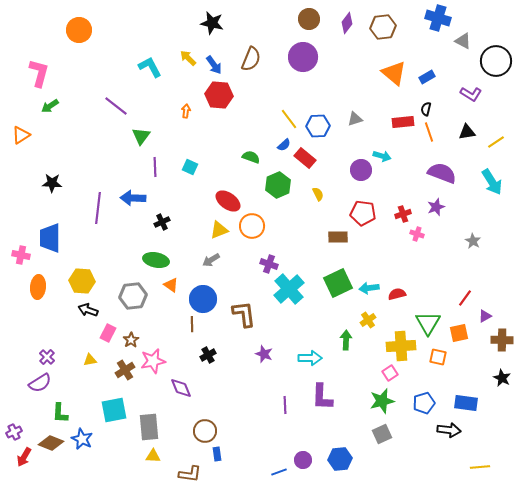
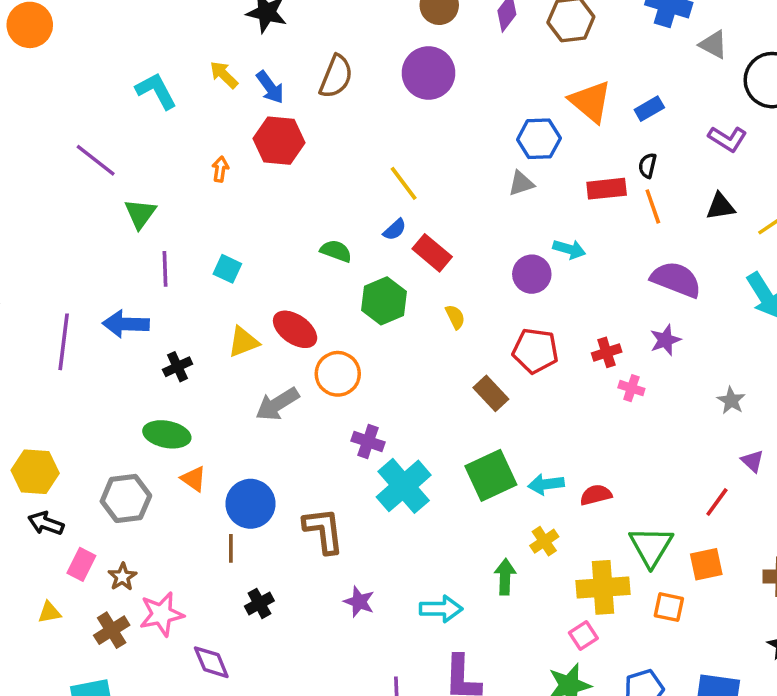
blue hexagon: (318, 126) -> (539, 139), moved
yellow triangle: (219, 230) -> (243, 342), moved
brown rectangle: (338, 237) -> (491, 393), turned 48
gray arrow: (211, 260) -> (277, 404), moved, size x1.4
purple triangle: (485, 316) -> (753, 461), moved, turned -48

